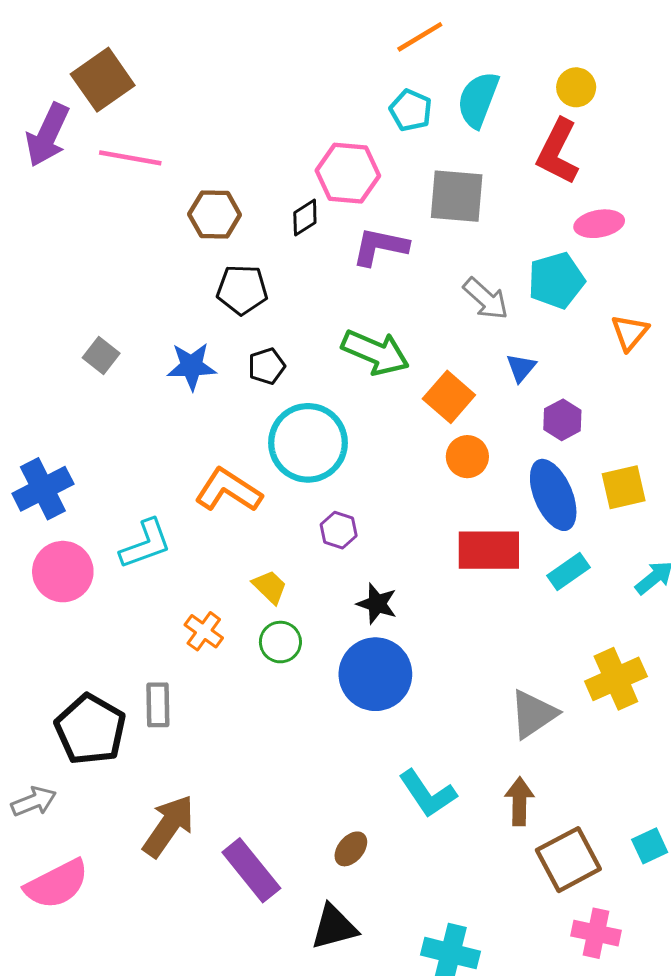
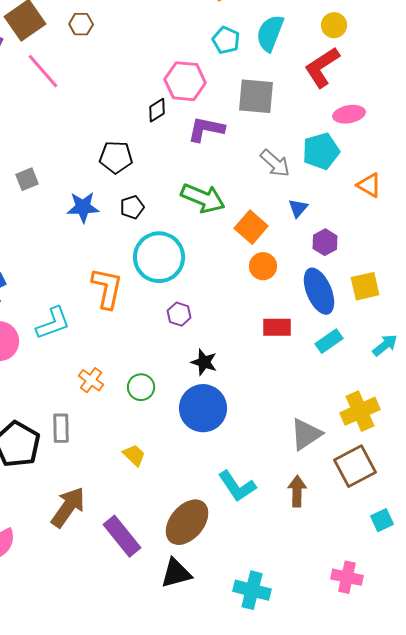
red L-shape: (558, 152) -> (322, 67), turned 30
pink line: (130, 158) -> (43, 71), turned 39
brown hexagon: (215, 215) -> (81, 24), moved, size x0.7
orange triangle: (630, 333) -> (369, 185), turned -40
gray square: (101, 355) -> (27, 179), moved, turned 30
orange L-shape: (228, 490) -> (107, 288), turned 69
red rectangle: (489, 550) -> (277, 327), size x0.7
yellow trapezoid: (270, 587) -> (134, 455), moved
brown ellipse: (351, 849) -> (187, 522), size x2.0
brown square: (568, 860) -> (355, 466), moved

